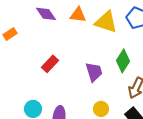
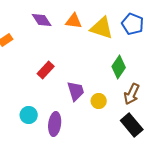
purple trapezoid: (94, 72) -> (76, 91), moved
yellow circle: (101, 109) -> (99, 101), moved

